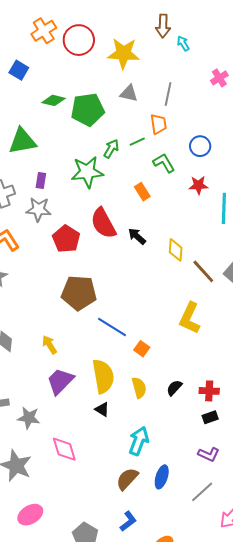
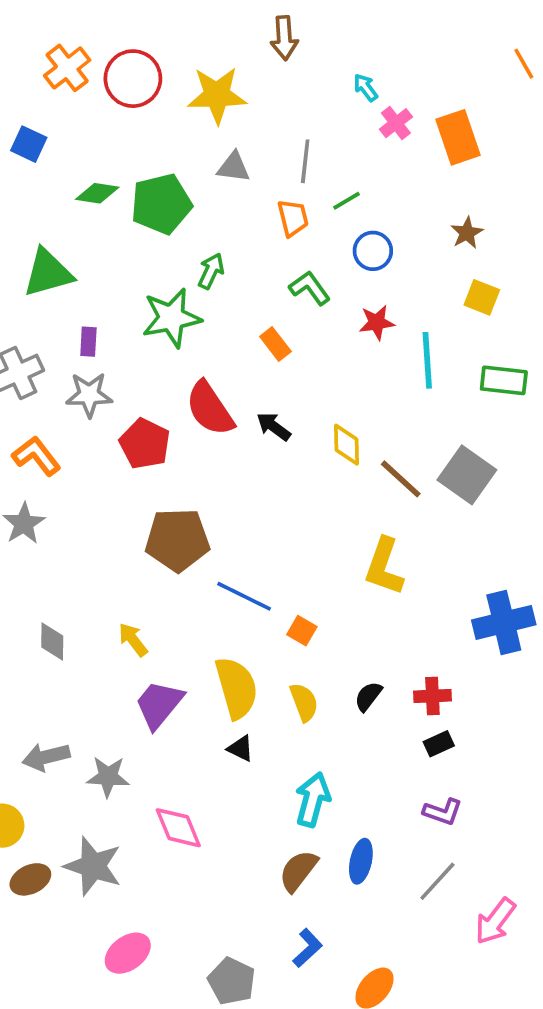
cyan arrow: (183, 43) -> (366, 88), moved
green line: (137, 142) -> (347, 201), moved

